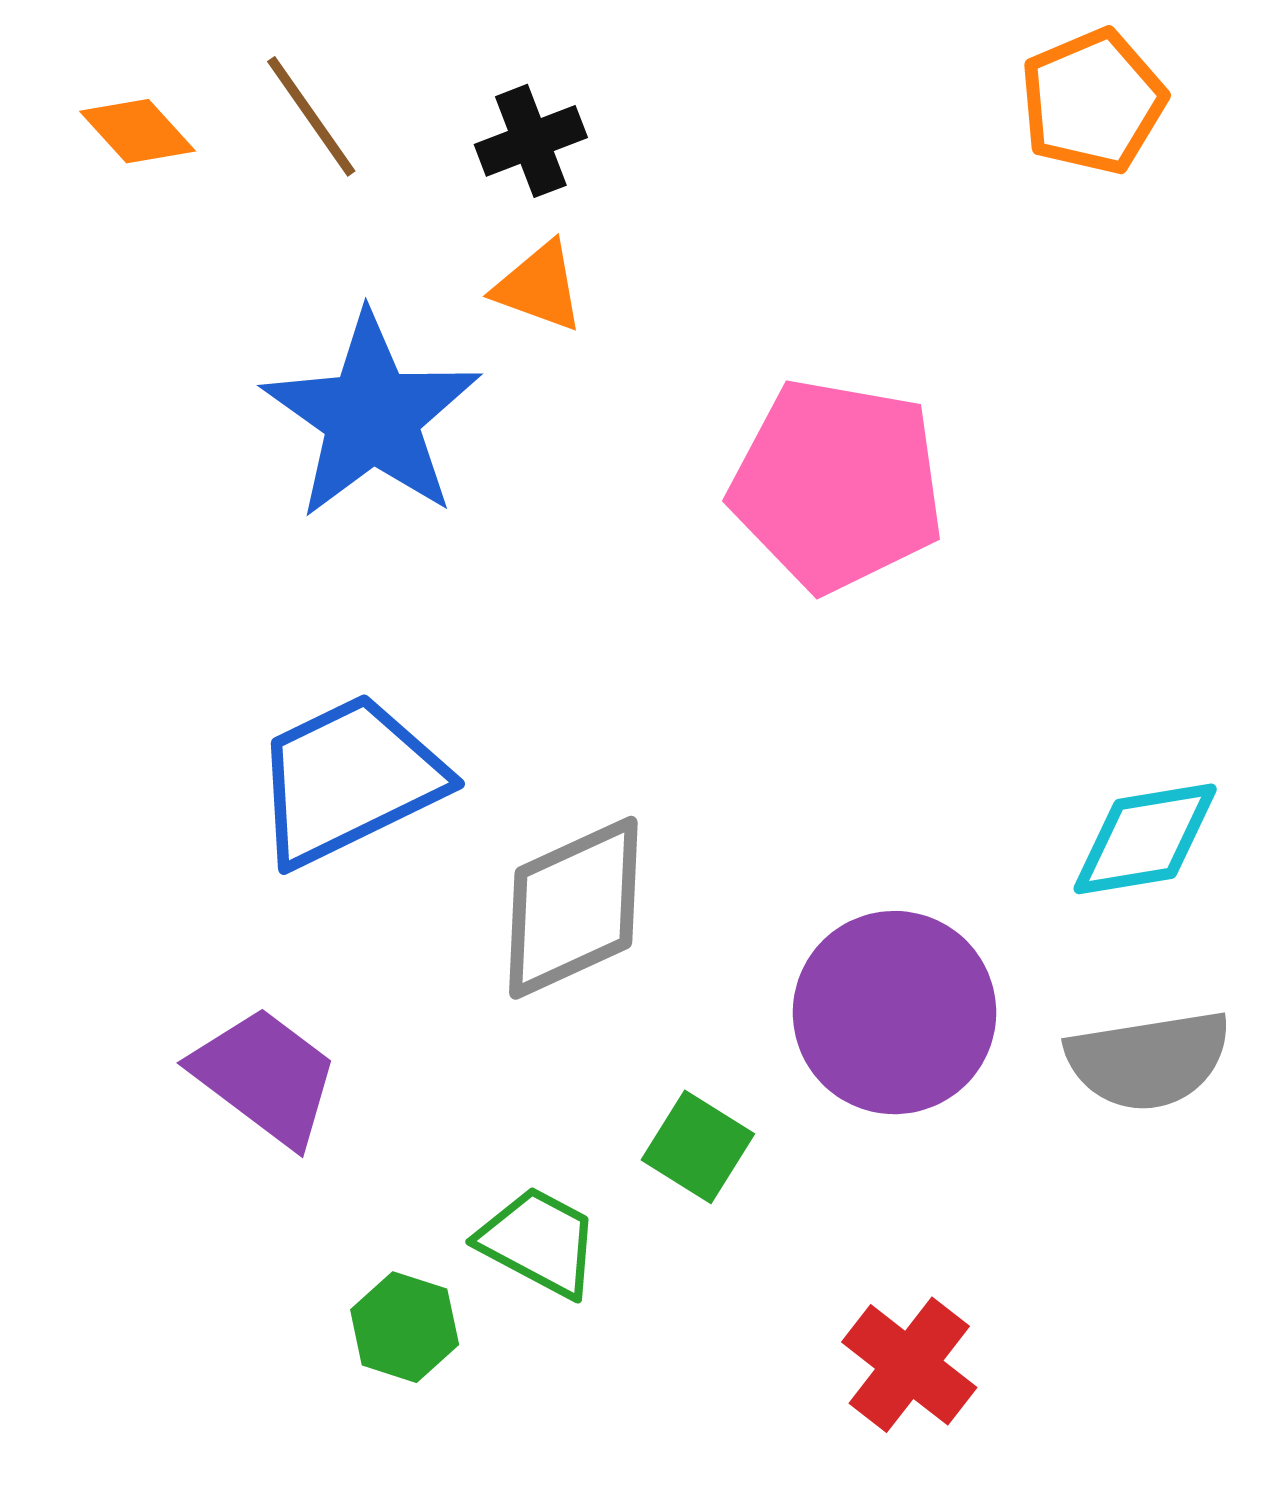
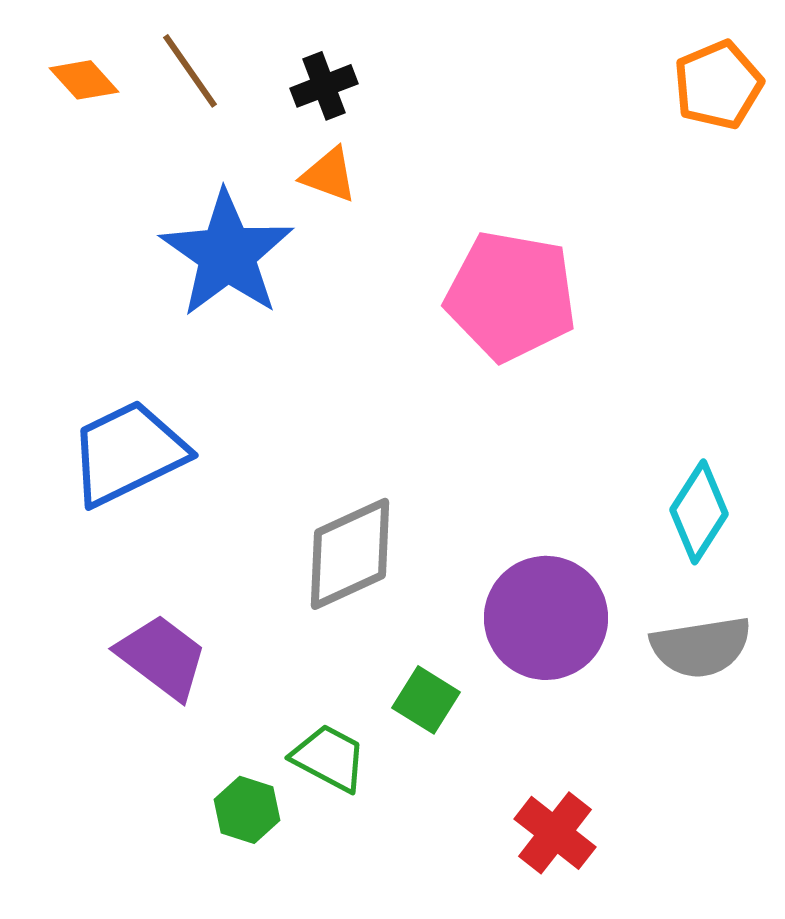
orange pentagon: (1093, 102) -> (718, 85), moved
blue trapezoid: (349, 780) -> (128, 453), moved
cyan diamond: (1145, 839) -> (699, 512), turned -48

